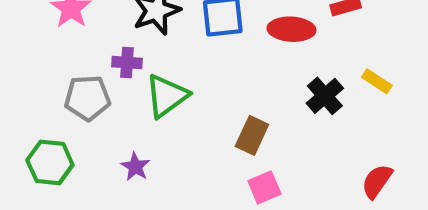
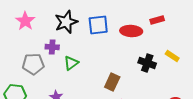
green triangle: (167, 96) -> (71, 63), size x0.7
black cross: (325, 96) -> (147, 63), turned -30

